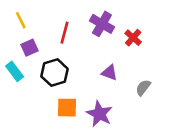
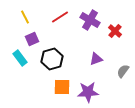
red line: (64, 33) -> (60, 17), moved, turned 42
purple triangle: (109, 73) -> (96, 59), turned -40
purple star: (99, 114) -> (88, 92), turned -30

